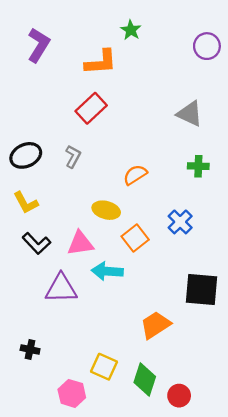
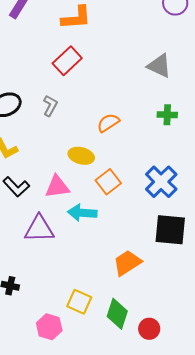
blue cross: (180, 222) -> (161, 182), moved, size x1.4

